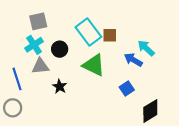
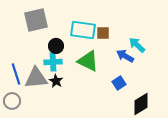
gray square: (38, 21) -> (36, 20), size x1.4
cyan rectangle: (88, 32) -> (83, 30), turned -45
cyan cross: (34, 45) -> (53, 62), moved, turned 30
gray triangle: (40, 66) -> (36, 78), moved, size x1.4

